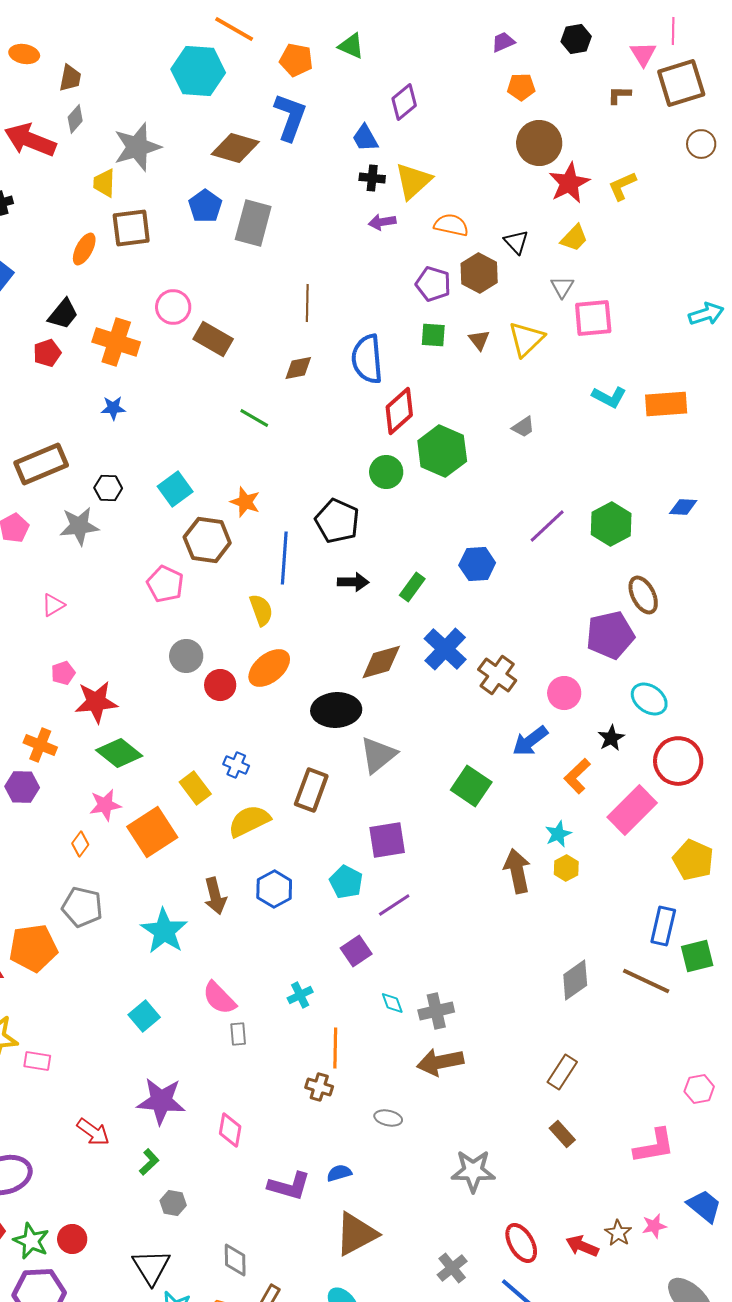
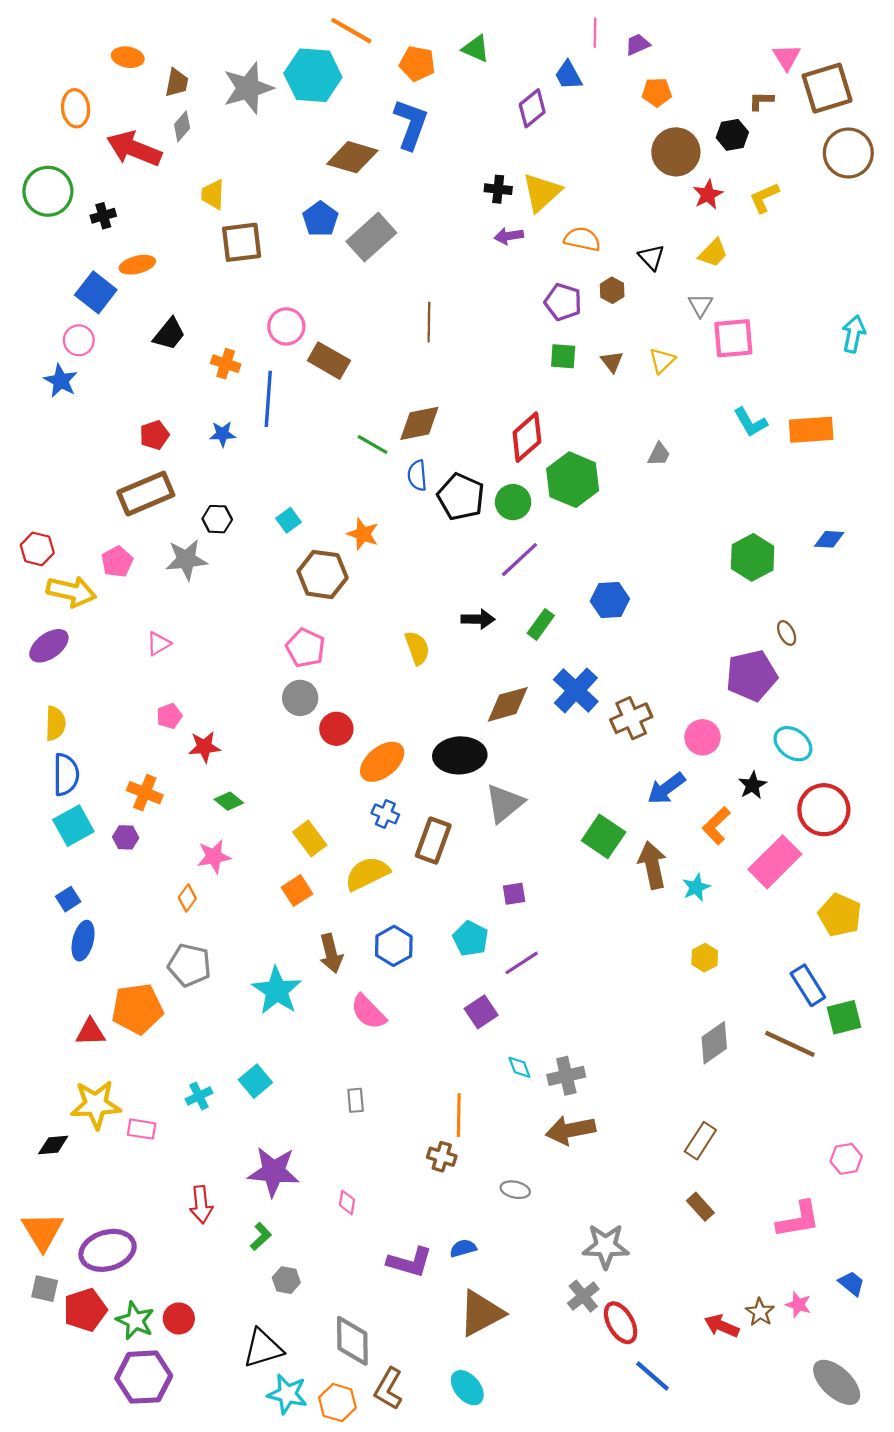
pink line: (673, 31) -> (595, 33), moved
black hexagon: (576, 39) -> (732, 135), moved
blue trapezoid: (365, 138) -> (568, 75), moved
brown circle: (701, 144) -> (848, 153), size x1.6
gray star: (137, 147) -> (248, 88), moved
red star: (569, 183) -> (708, 194), size x0.7
gray rectangle: (253, 223) -> (371, 237), turned 33
orange ellipse: (84, 249) -> (137, 265), moved, turned 48
brown hexagon: (479, 273) -> (612, 290), size x0.6
cyan arrow: (706, 314) -> (854, 334), turned -60
yellow triangle: (526, 339) -> (662, 361), size x0.7
orange cross: (116, 342) -> (226, 364), size x0.6
red pentagon: (47, 353) -> (154, 435), moved
blue semicircle: (367, 359) -> (417, 475), moved, size x0.6
brown diamond: (298, 368) -> (419, 423), moved, size x1.4
cyan L-shape: (609, 397) -> (750, 422), turned 32
gray trapezoid: (523, 427) -> (659, 454), turned -30
cyan square: (175, 489) -> (288, 520), size x0.7
black pentagon: (337, 521) -> (461, 497), moved
purple line: (547, 526) -> (519, 560), moved
blue line: (284, 558) -> (268, 399), moved
pink pentagon: (165, 584) -> (305, 648), moved
brown ellipse: (643, 595) -> (787, 633), size x0.6
yellow semicircle: (261, 610) -> (417, 648), moved
orange ellipse: (269, 668) -> (382, 762), moved
brown cross: (497, 675) -> (631, 718), turned 30
red star: (96, 702) -> (204, 747), size x0.7
green diamond: (119, 753) -> (229, 801), size x0.6
blue cross: (236, 765) -> (385, 814), moved
purple hexagon: (22, 787) -> (126, 837), size x0.7
orange square: (152, 832) -> (297, 891), moved, size x0.6
purple square: (387, 840) -> (514, 894), size x0.6
yellow hexagon: (566, 868) -> (705, 958), moved
brown arrow: (517, 871) -> (652, 865), moved
blue rectangle: (663, 926) -> (808, 985), turned -45
cyan cross: (300, 995) -> (199, 1096), moved
pink semicircle: (219, 998) -> (368, 1012), moved
pink diamond: (230, 1130) -> (347, 1202), size x0.7
red arrow: (93, 1132) -> (201, 1205), turned 48
blue trapezoid: (704, 1206) -> (852, 1283), size x0.7
pink star: (654, 1226) -> (798, 1305), turned 30
red ellipse: (521, 1243) -> (621, 1323), moved
gray diamond: (235, 1260) -> (352, 1341), size x1.4
black triangle: (151, 1267) -> (263, 1348), turned 45
gray cross: (452, 1268) -> (583, 1296), moved

